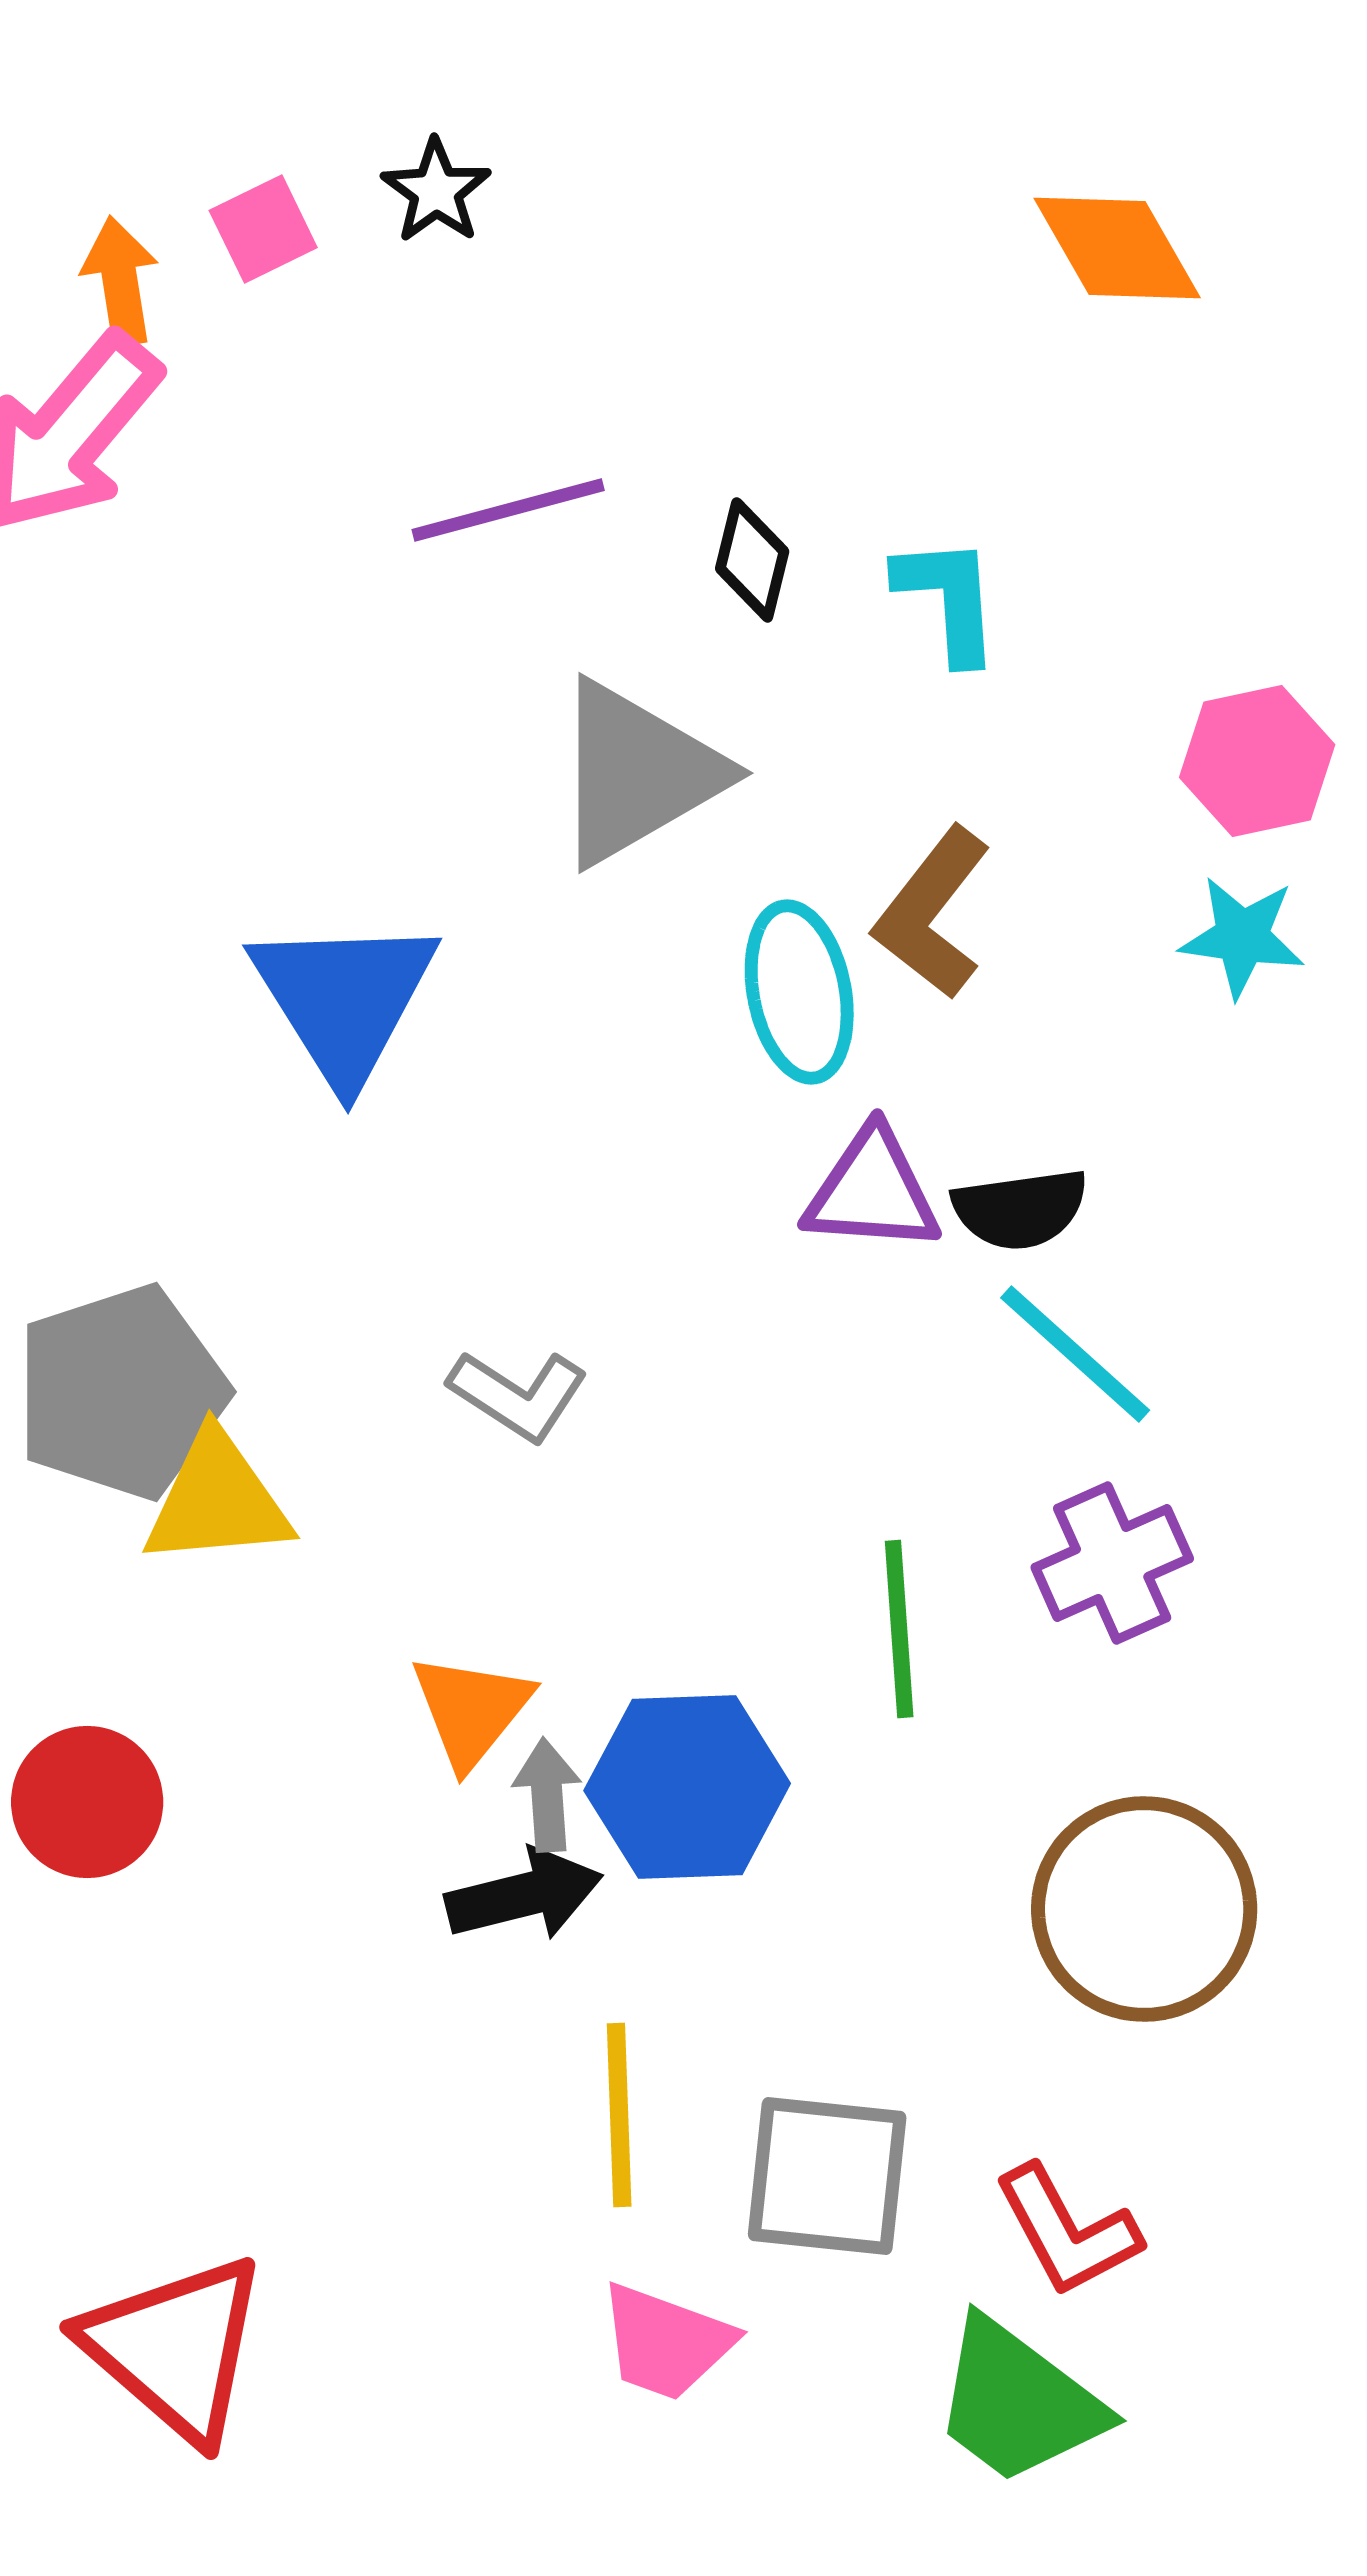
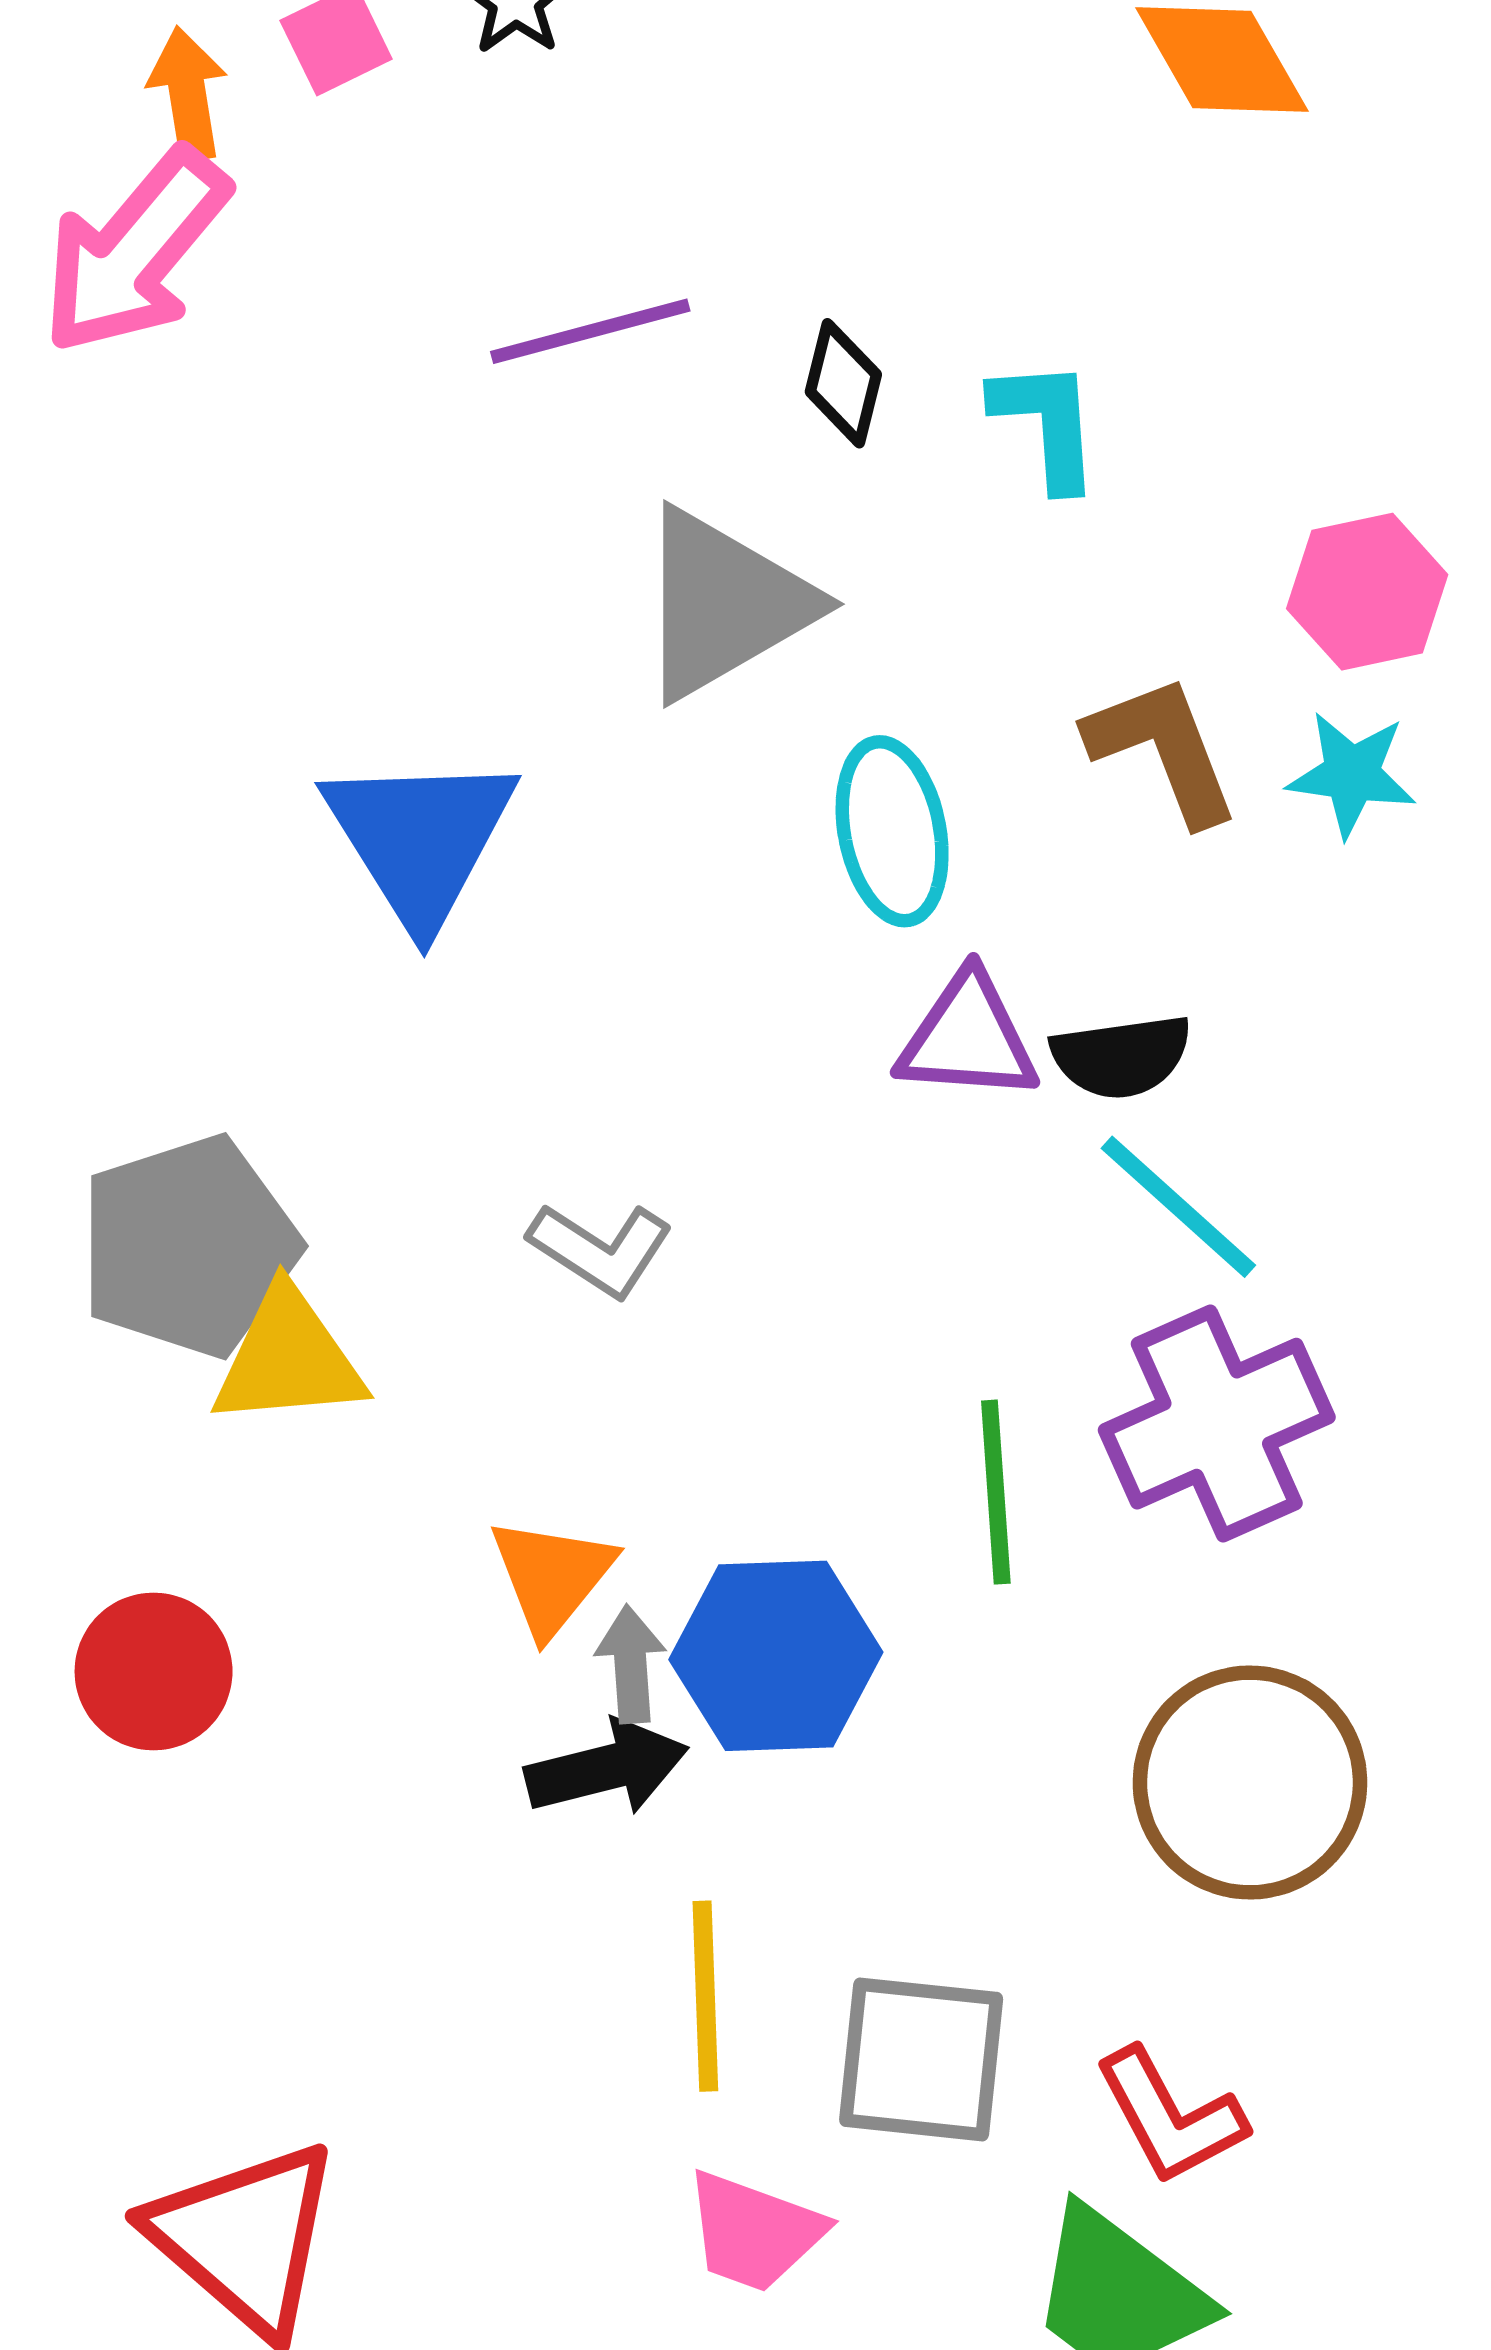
brown L-shape: (932, 913) -> (1163, 749), moved, turned 121
purple cross: (1112, 1563) -> (1217, 1424), size x1.4

